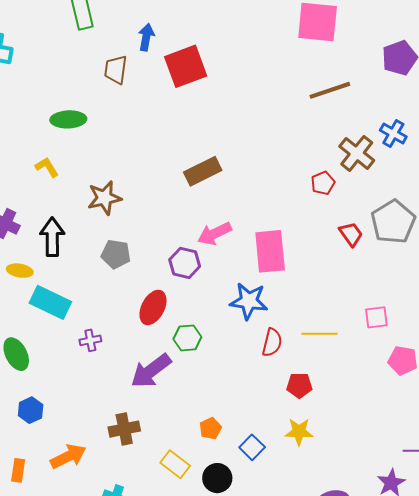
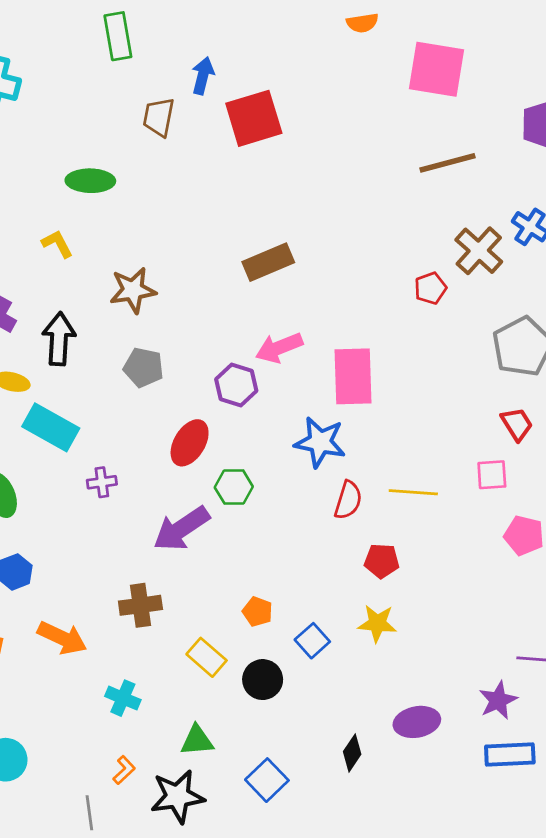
red trapezoid: (351, 234) -> (517, 424), moved
orange pentagon: (210, 428) -> (257, 612), turned -30
orange arrow: (68, 456) -> (62, 638), turned 48

